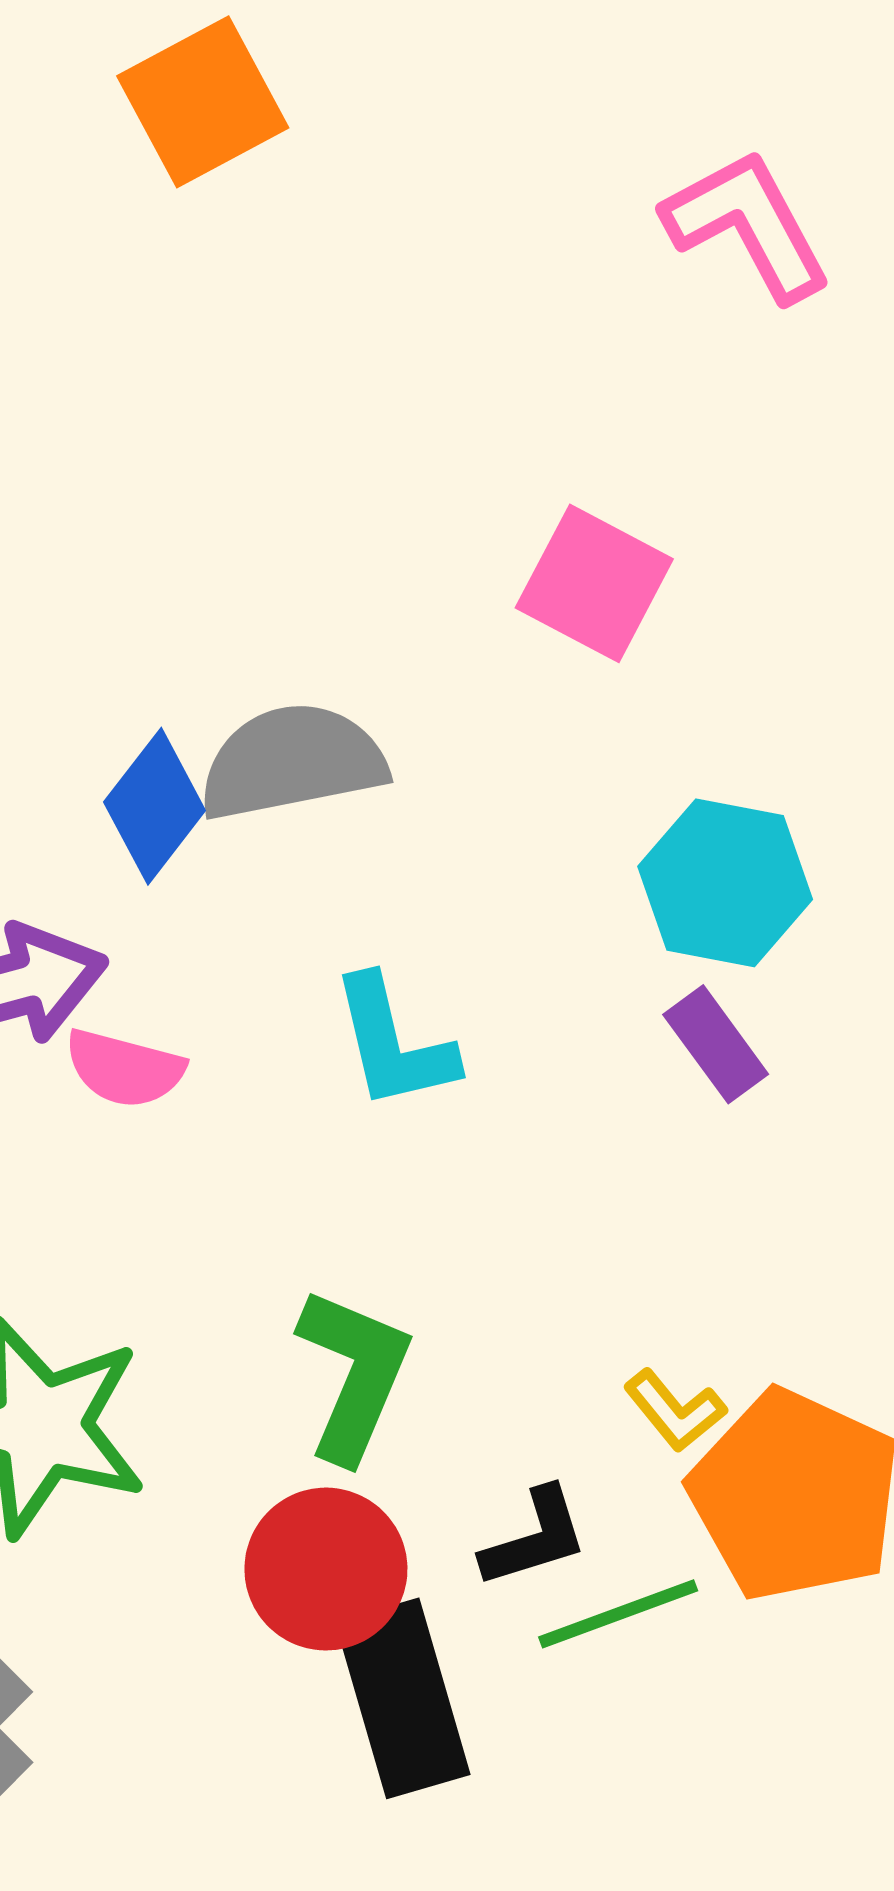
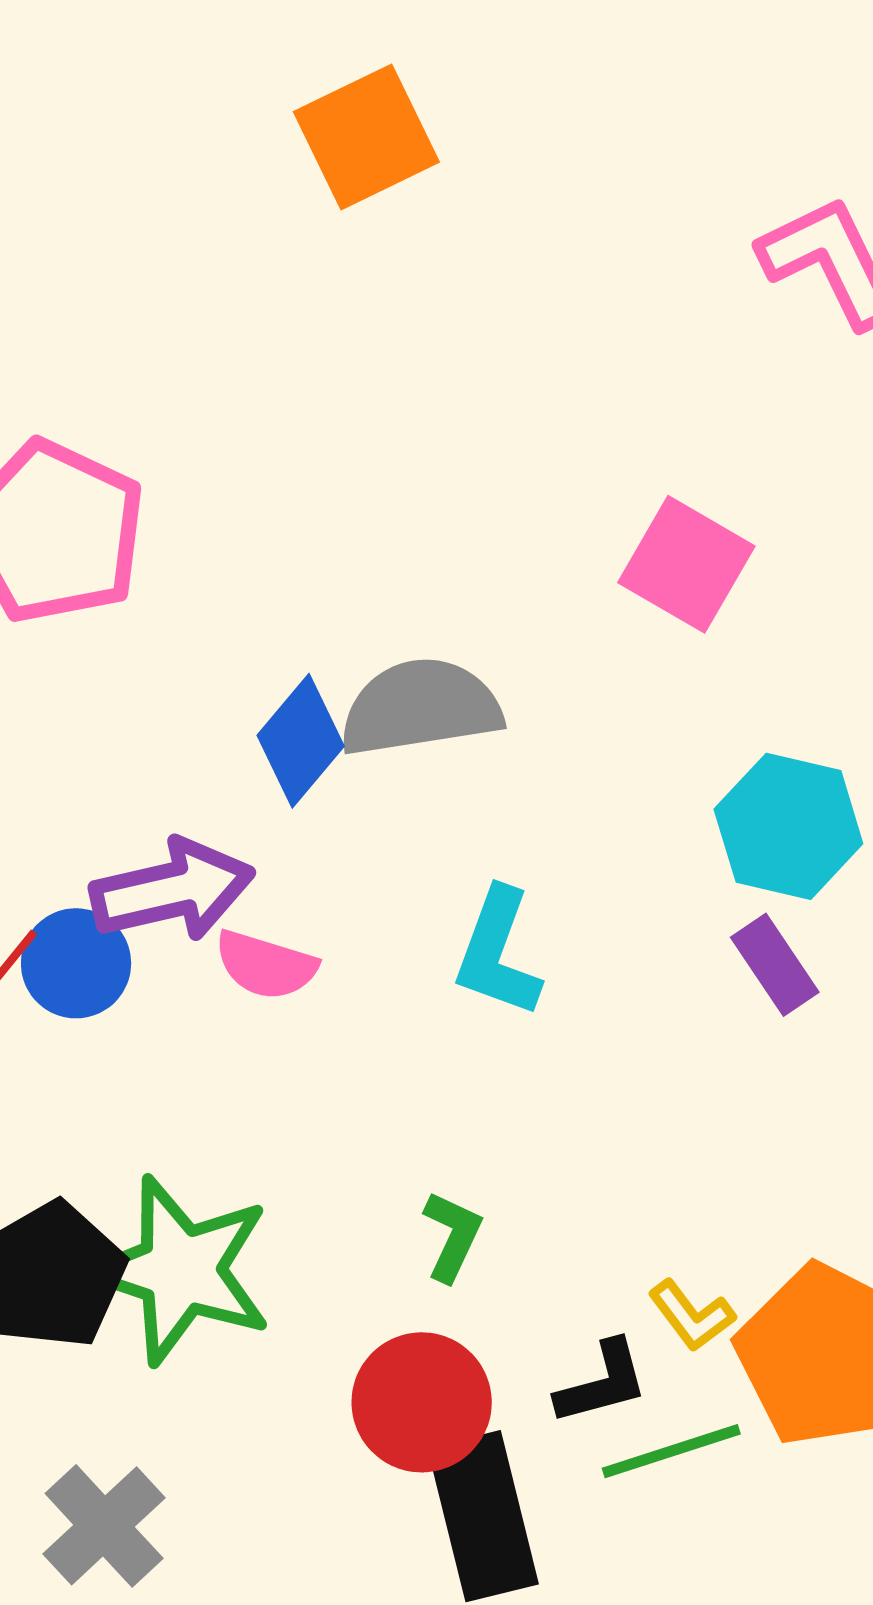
cyan L-shape: (393, 1043) -> (498, 953), turned 31
green L-shape: (354, 1374) -> (452, 1236), size x0.6
yellow L-shape: (675, 1411) -> (692, 1316), moved

